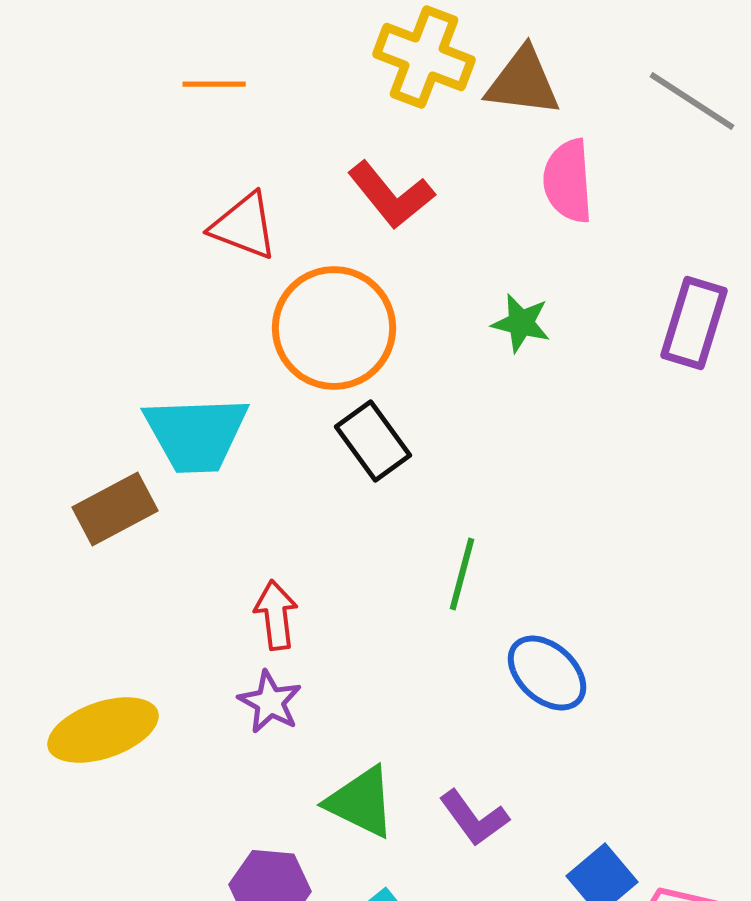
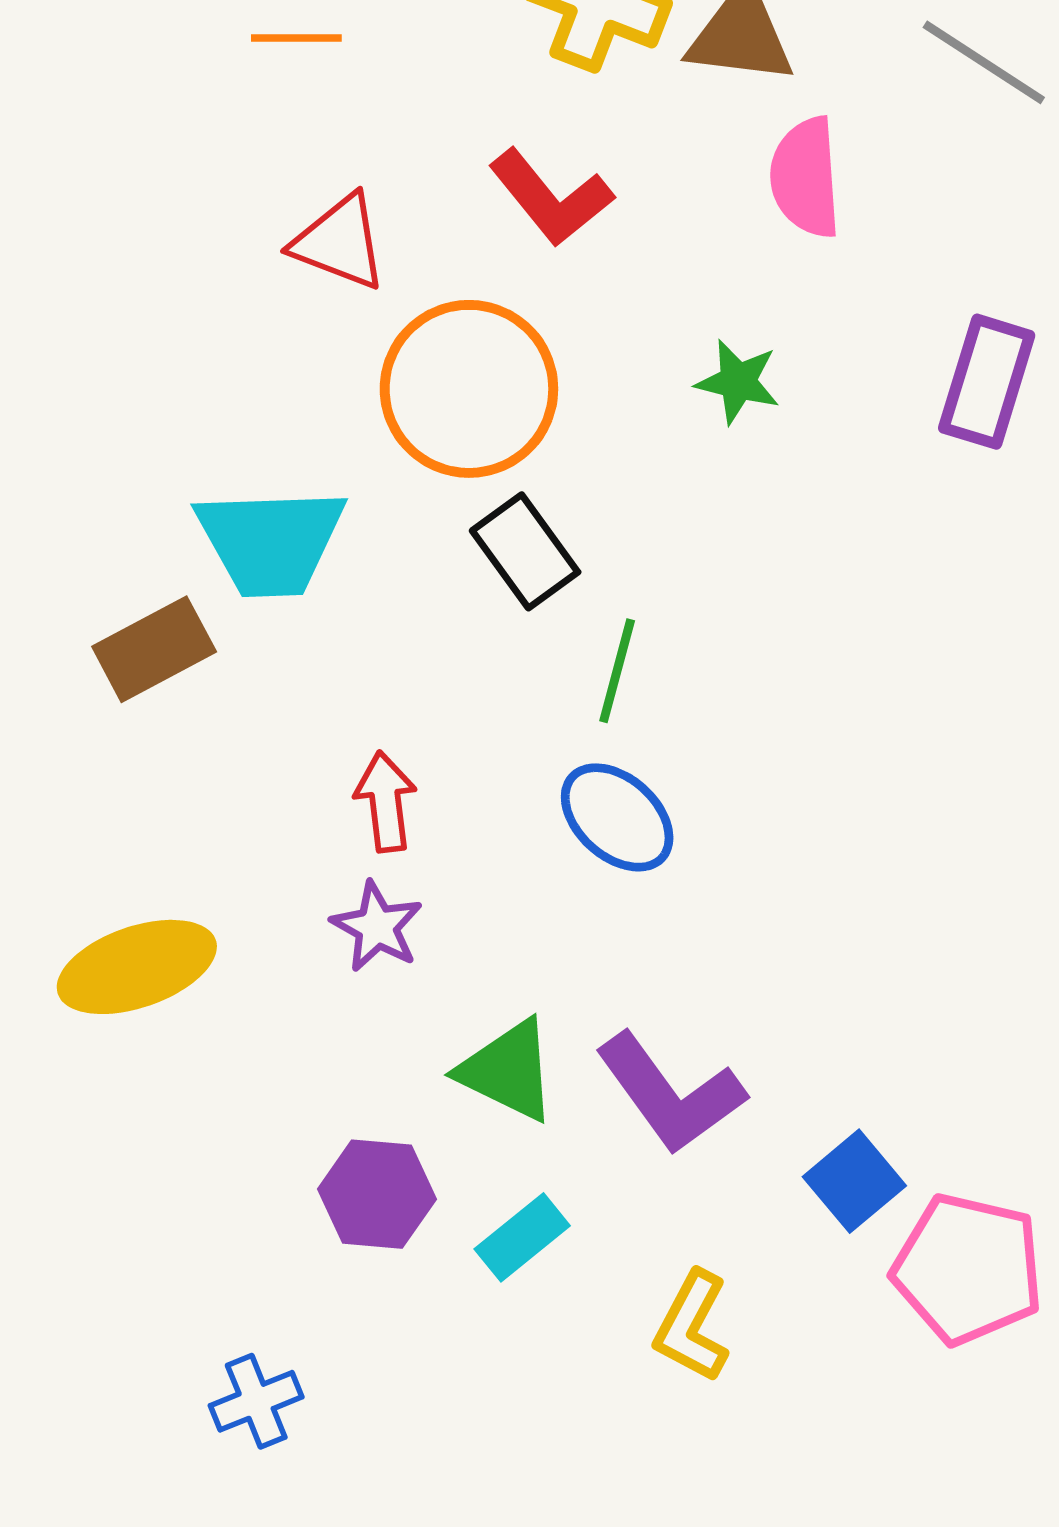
green line: (462, 574) -> (617, 671), moved
blue ellipse: (547, 673) -> (617, 817), moved
purple L-shape: (474, 818) -> (670, 1094), size x1.5

